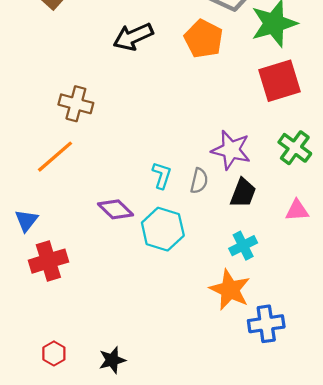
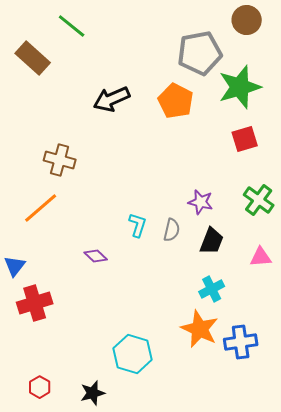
red square: (279, 81) -> (245, 139), size x0.7
purple star: (231, 150) -> (201, 202), size x0.7
purple diamond: (115, 209) -> (96, 256), size x0.7
cyan hexagon: (163, 229) -> (133, 354), moved
blue cross: (266, 324) -> (241, 342), moved

